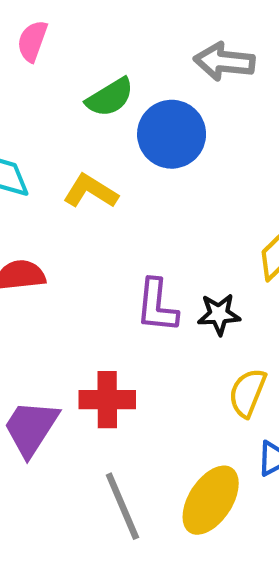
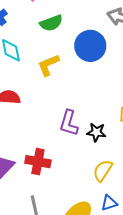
green semicircle: (110, 97) -> (51, 23), moved
yellow L-shape: (91, 191) -> (48, 65), turned -65

